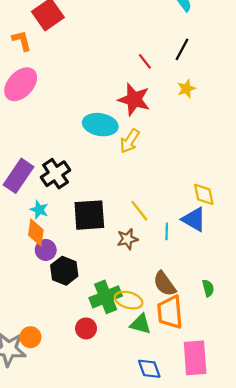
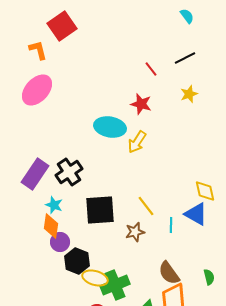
black line: (182, 49) -> (185, 58), turned 35
red star: (134, 100) -> (141, 104), size x0.7
yellow ellipse: (129, 300) -> (95, 278), moved

